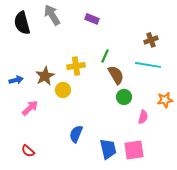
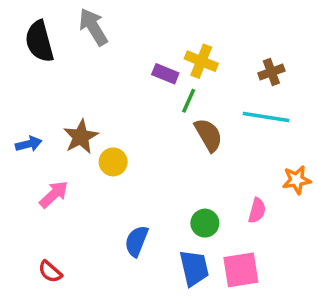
purple rectangle: (92, 19) -> (165, 74), moved
yellow cross: (76, 66) -> (201, 61), moved, turned 30
green circle: (124, 97) -> (205, 223), moved

